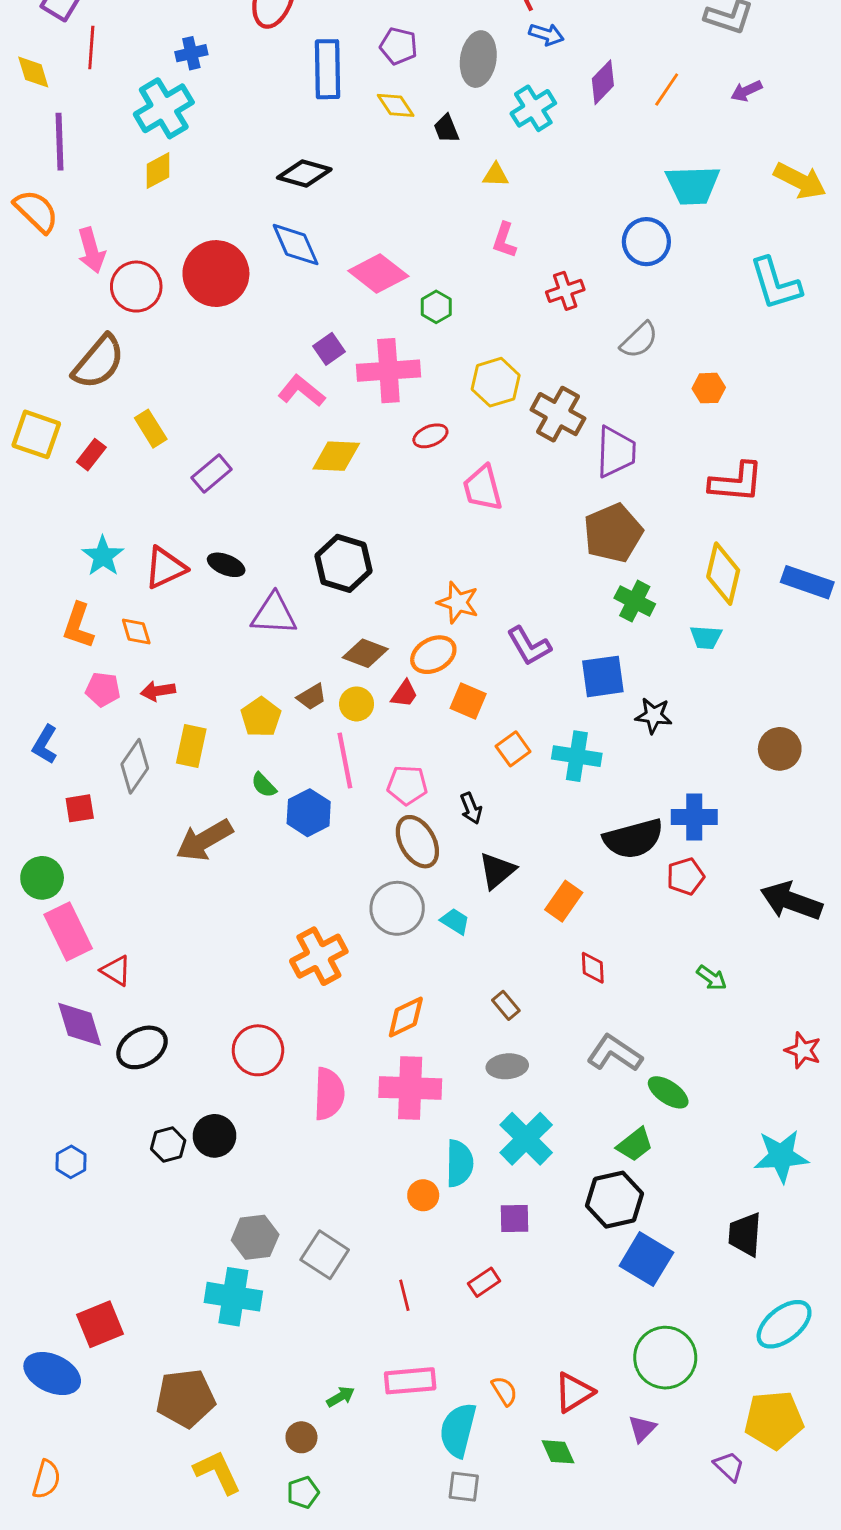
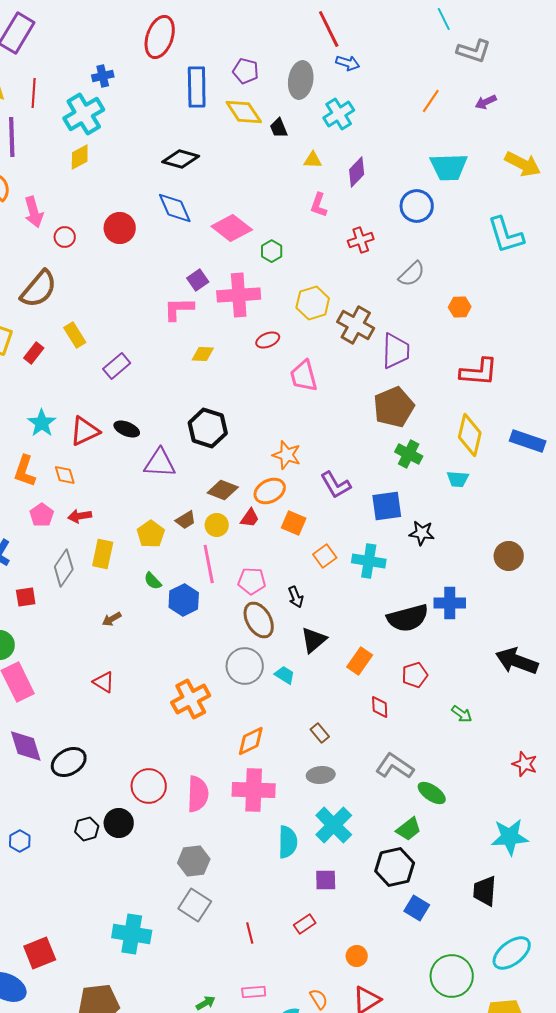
red line: (91, 47) -> (34, 93), moved
purple diamond: (603, 82) -> (357, 172), moved
yellow diamond: (396, 105) -> (244, 112), size x1.4
red circle: (216, 274) -> (120, 228), size x0.7
red circle: (136, 287) -> (65, 237), size x0.6
pink L-shape: (301, 391) -> (179, 309), turned -40
yellow diamond: (336, 456) -> (203, 354), size x0.7
pink pentagon: (103, 689) -> (42, 515), turned 30
brown arrow: (204, 840) -> (112, 619), size x0.5
red pentagon: (686, 876) -> (415, 675), moved
red triangle: (116, 971) -> (104, 682), moved
red circle: (258, 1050) -> (149, 786), moved
orange circle: (423, 1195) -> (357, 956), moved
gray hexagon: (255, 1237) -> (194, 861), moved
blue square: (646, 1259) -> (417, 908), size x0.7
green circle: (665, 1358) -> (452, 976), moved
pink rectangle: (410, 1381) -> (254, 992), size x0.7

